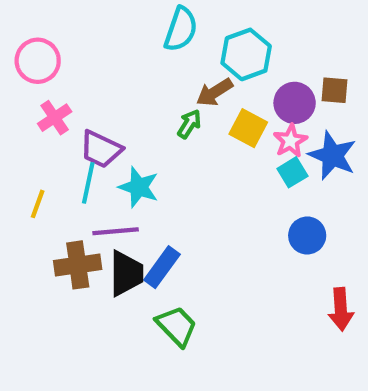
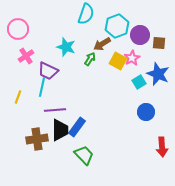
purple circle: (295, 103) -> (140, 35), moved
pink star: (290, 141) -> (132, 58), moved
cyan star: (139, 187) -> (66, 47), moved
brown cross: (78, 265) -> (37, 139), moved

